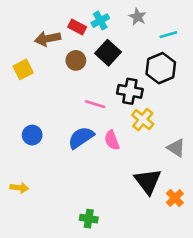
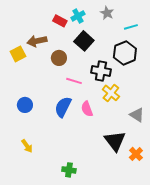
brown arrow: (48, 39) -> (37, 41), moved
brown circle: (76, 60) -> (59, 58), moved
blue semicircle: (81, 138) -> (63, 107), turned -30
yellow arrow: (19, 188) -> (27, 146), moved, turned 48

